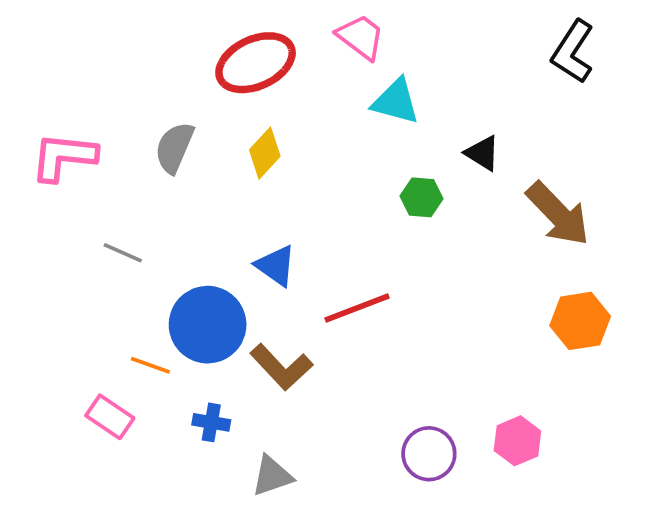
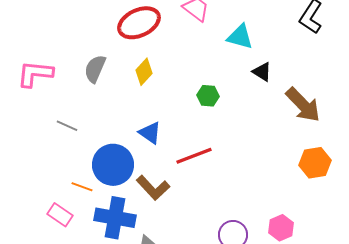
cyan triangle: (396, 101) -> (240, 37), moved
green hexagon: (422, 197) -> (208, 96), moved
blue cross: (211, 422) -> (115, 218), size x2.0

